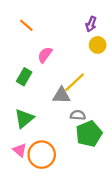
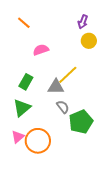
pink semicircle: (45, 55) -> (41, 50), turned 35
green rectangle: (24, 77) -> (26, 82), moved
gray semicircle: (78, 115) -> (63, 107), moved, turned 48
pink triangle: (20, 150) -> (18, 137), turned 40

